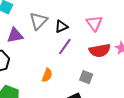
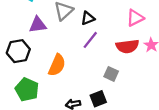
pink triangle: (94, 23) -> (135, 18), moved, turned 36
orange semicircle: (47, 75) -> (57, 65), moved, size x1.5

